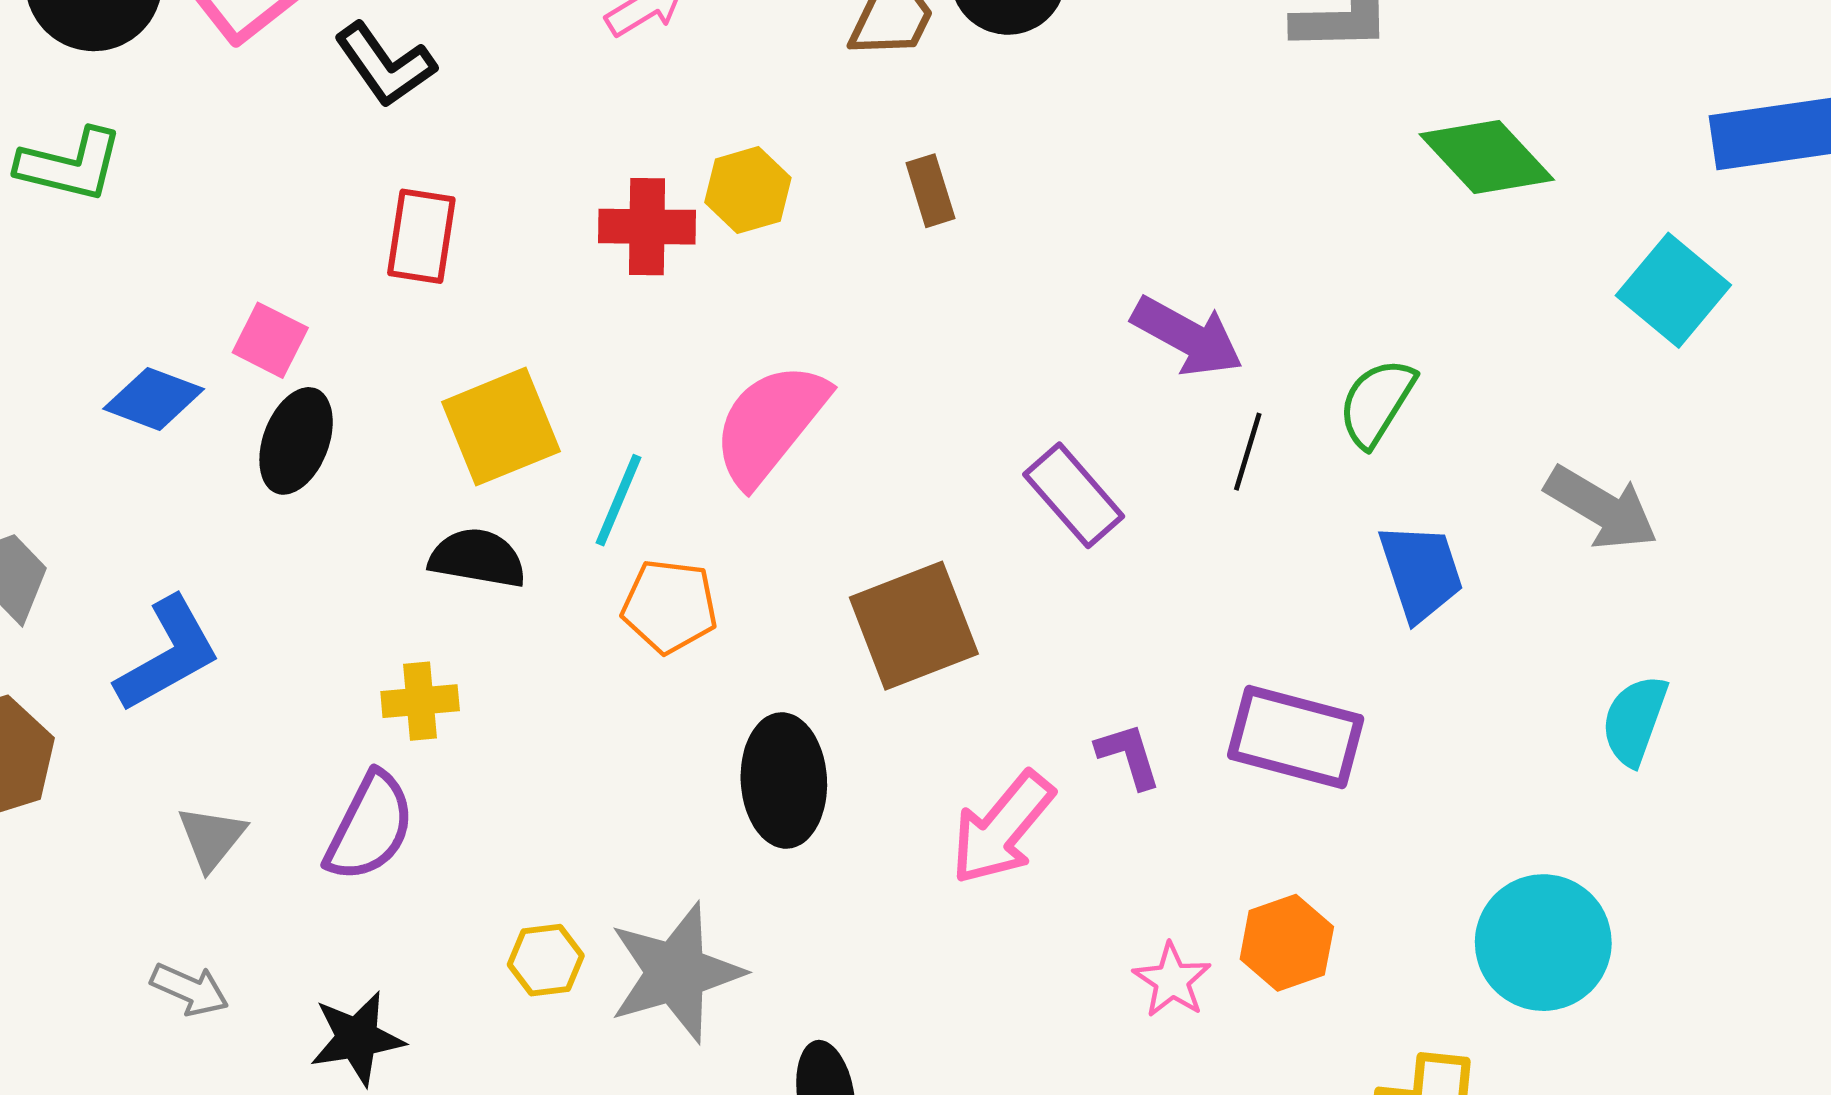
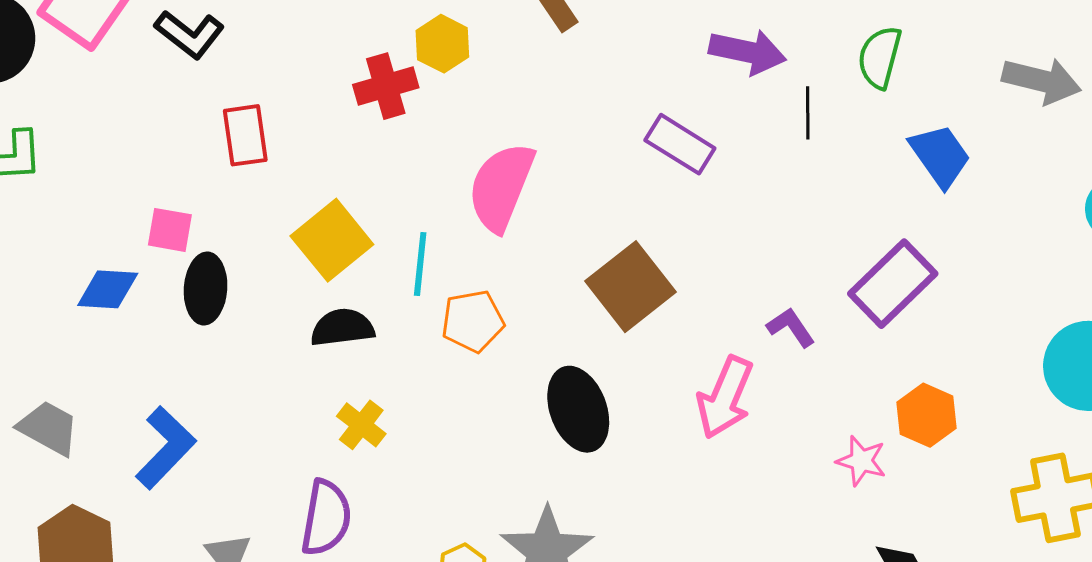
purple rectangle: (1074, 495) -> (680, 144), moved
yellow cross: (420, 701) -> (361, 425), moved, turned -30
purple rectangle: (1296, 737) -> (893, 284), turned -42

